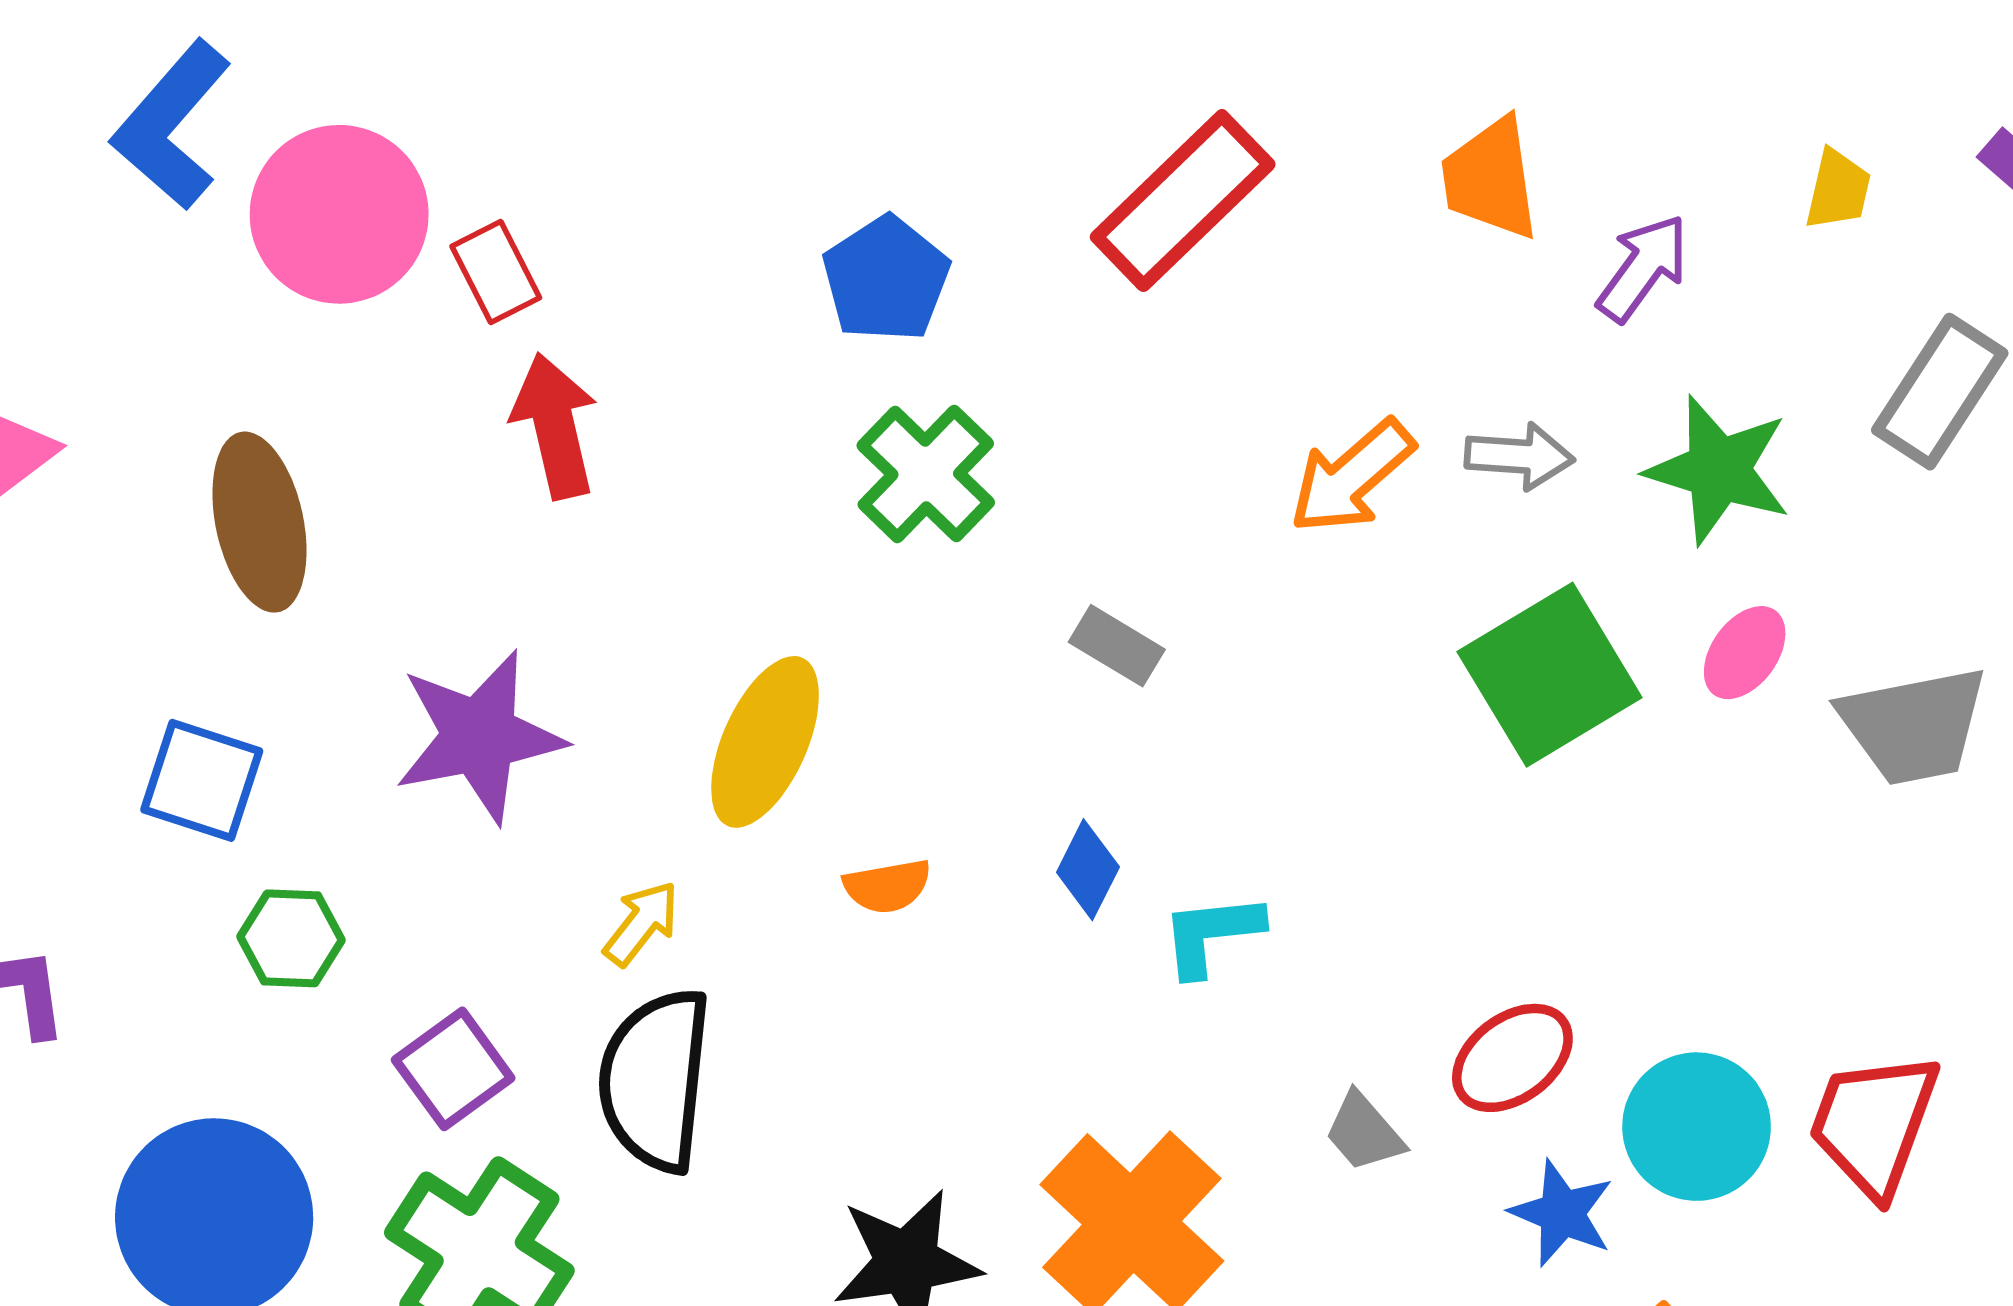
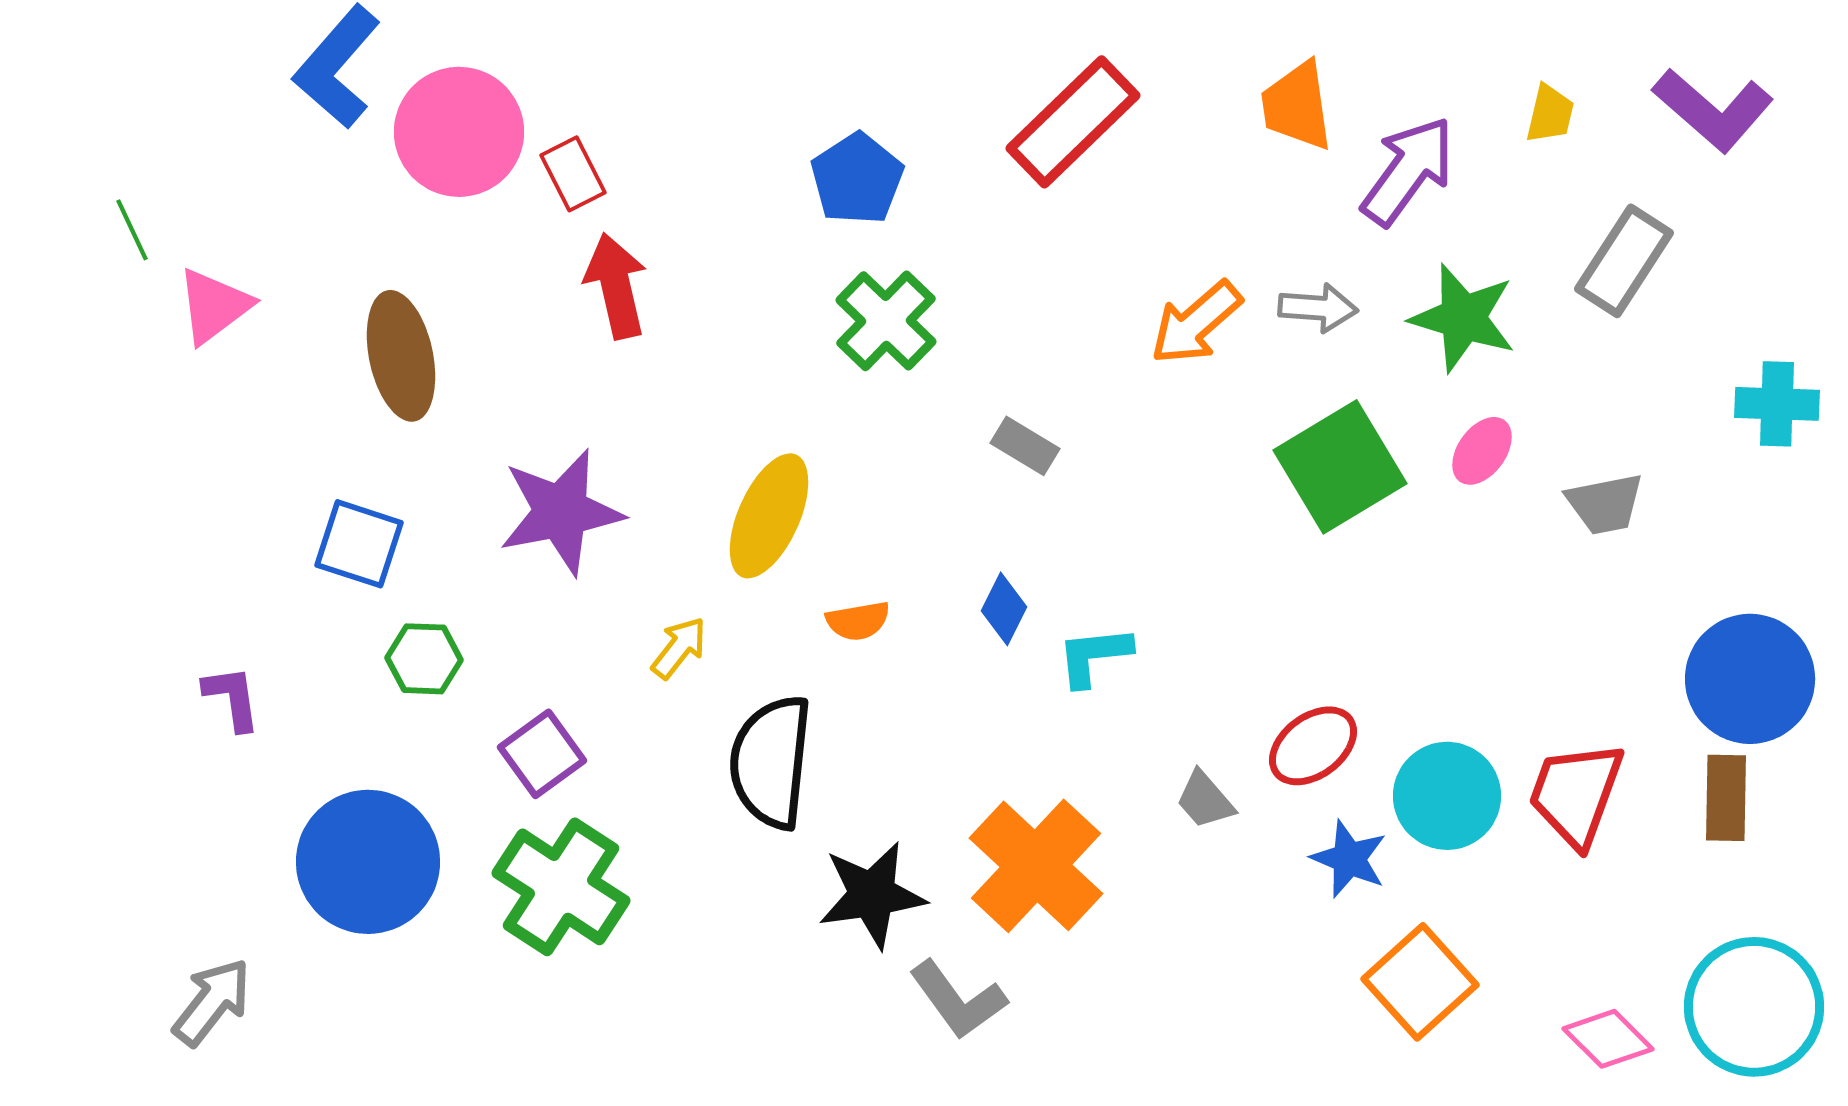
purple arrow: (1643, 268) -> (1408, 171), size x1.4
gray trapezoid: (1914, 725) -> (1605, 504), size x0.7
black semicircle: (655, 1080) -> (771, 762), moved

